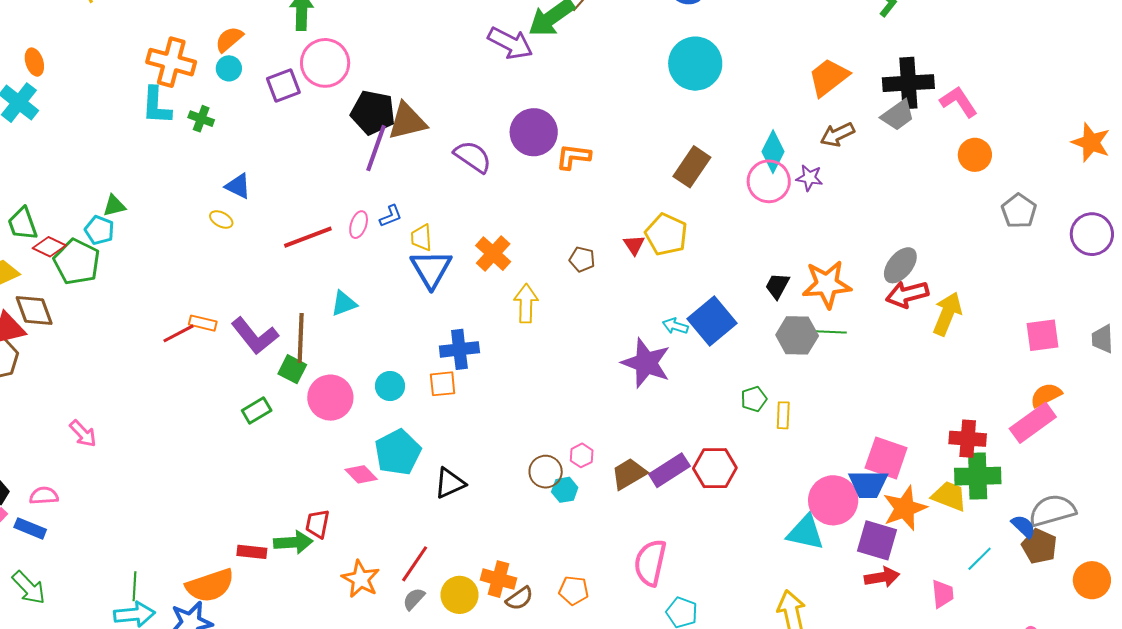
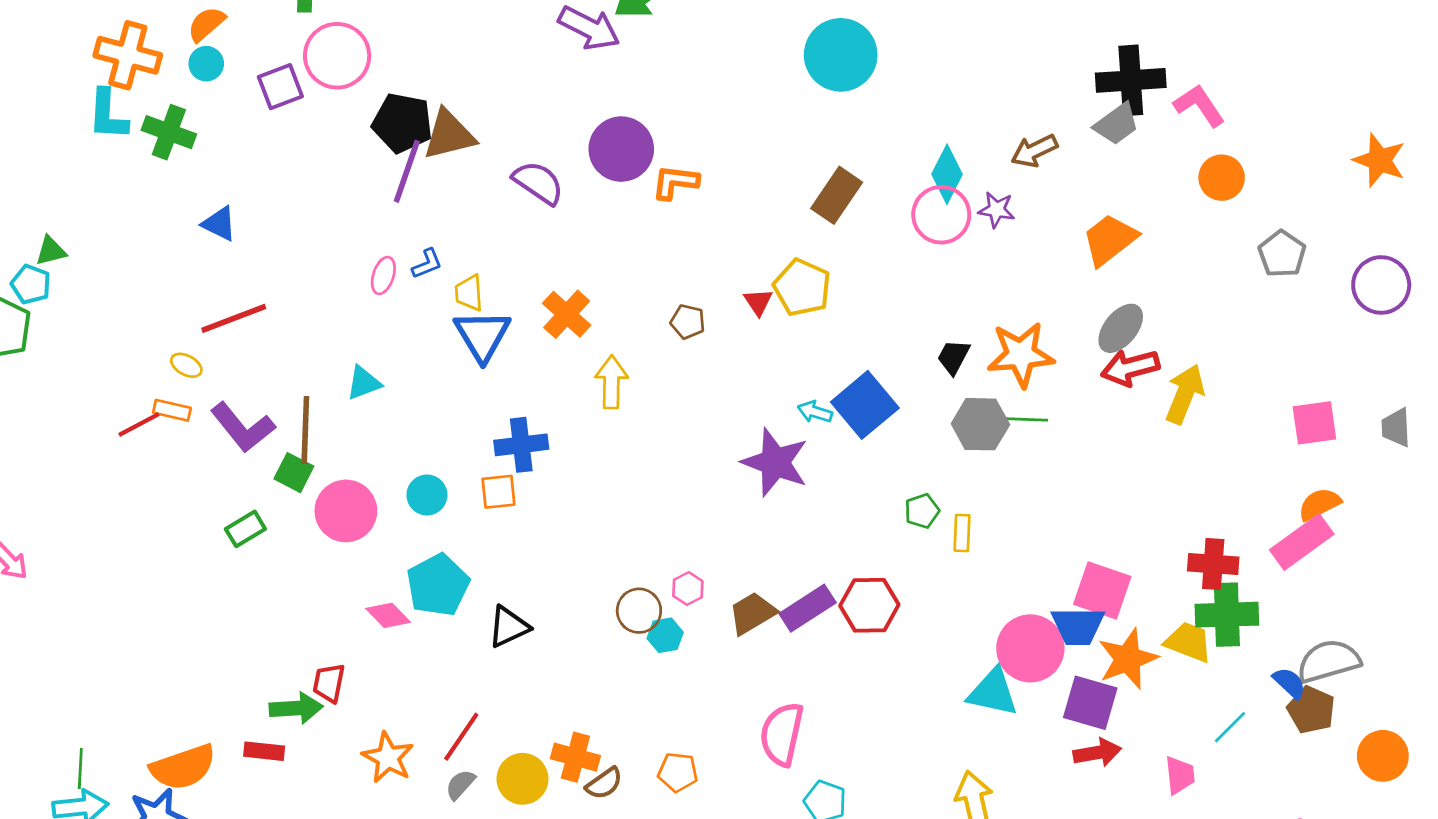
orange trapezoid: (829, 77) -> (1110, 240), moved
green cross: (201, 119) -> (169, 132), size x1.5
yellow ellipse: (221, 219) -> (186, 365), moved
red line: (308, 237) -> (234, 318), moved
red rectangle: (252, 552) -> (264, 751), moved

